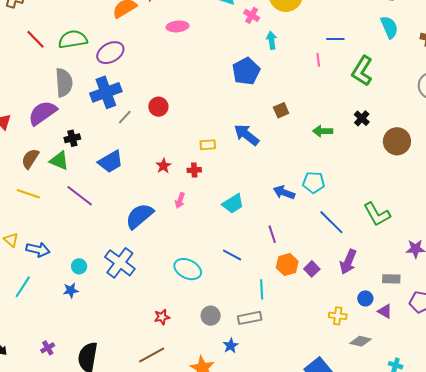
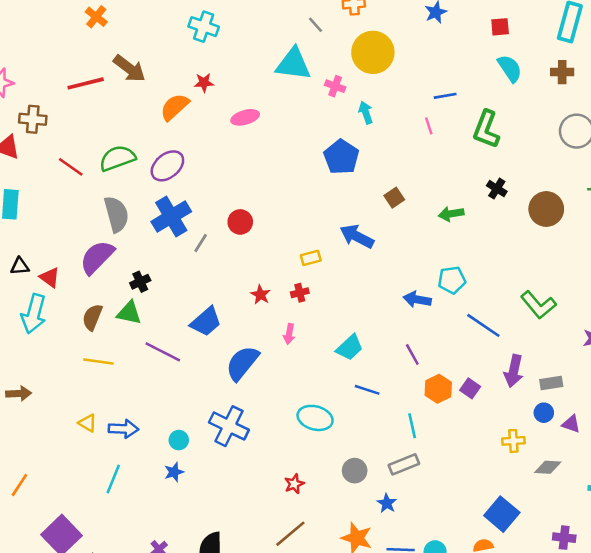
blue trapezoid: (111, 162) -> (206, 322), moved
cyan trapezoid: (233, 204) -> (350, 347), moved
gray rectangle: (391, 279) -> (551, 383), moved

